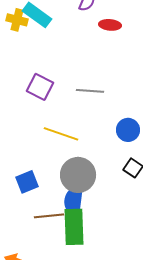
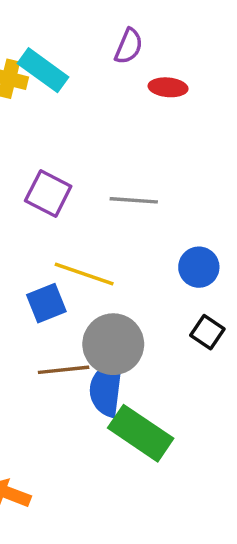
blue square: (27, 182) -> (46, 303), moved
brown line: (49, 216) -> (64, 370), moved
green rectangle: (74, 227) -> (141, 433), moved, turned -54

